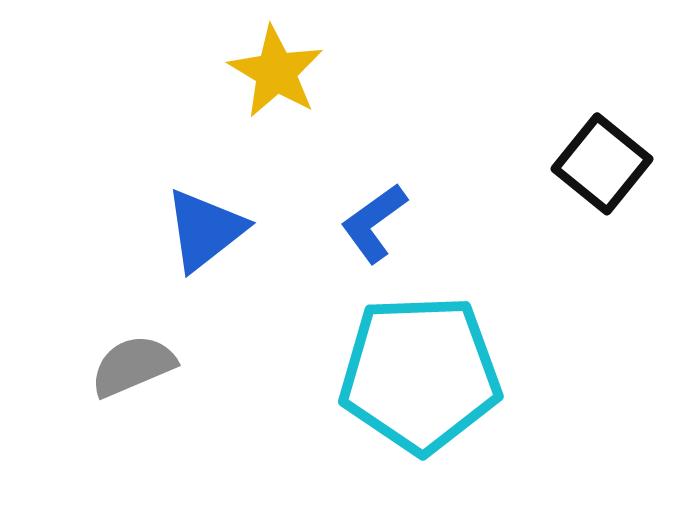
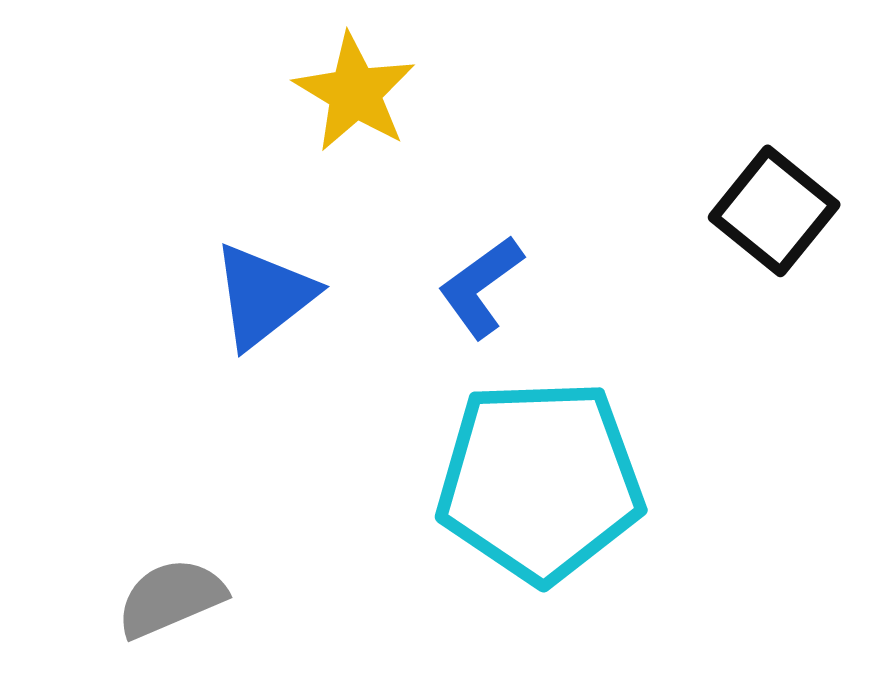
gray semicircle: (133, 366) -> (171, 598), moved

